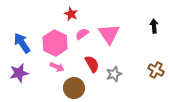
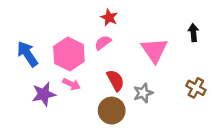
red star: (71, 14) -> (109, 17), moved
pink triangle: (109, 34) -> (154, 50), moved
purple star: (19, 73) -> (44, 94), moved
brown circle: (74, 88) -> (112, 111), moved

